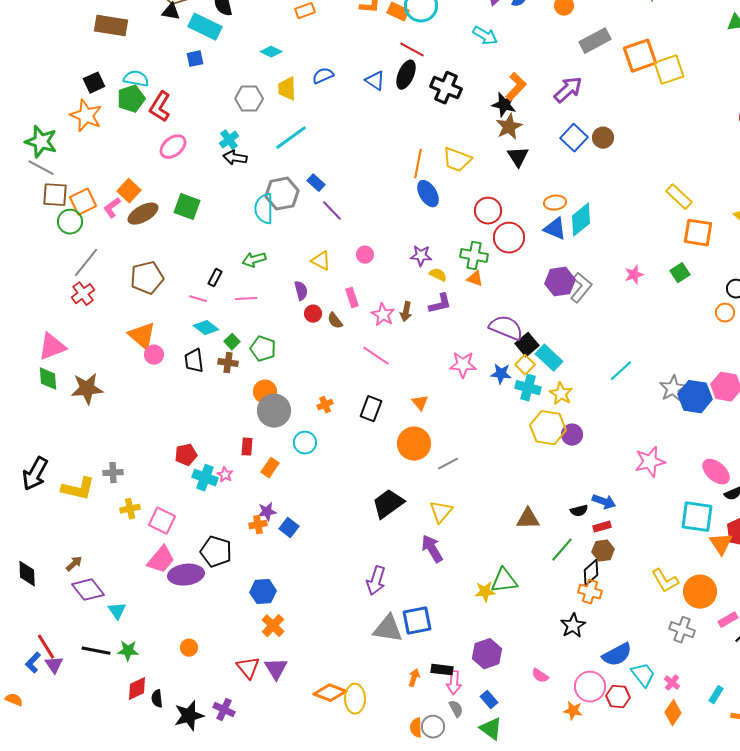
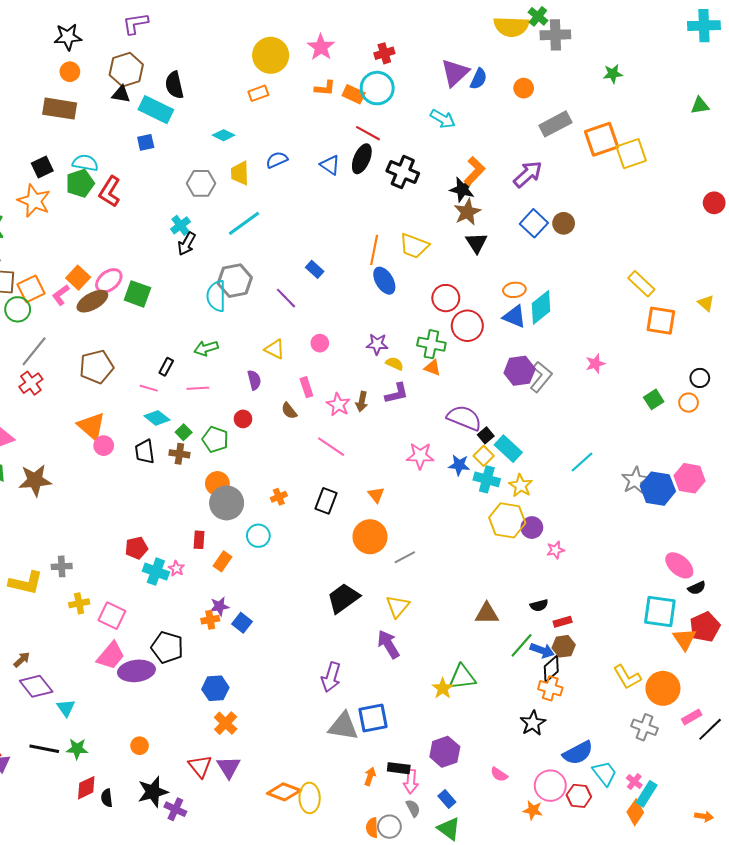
pink ellipse: (173, 147) -> (109, 281), moved
black arrow: (235, 158) -> (187, 244), turned -70
blue rectangle: (316, 183) -> (315, 269), moved
green square: (680, 273) -> (654, 399), moved
red circle: (313, 314) -> (243, 419), moved
black square: (527, 345) -> (486, 435), size x0.7
pink star: (650, 462) -> (555, 550), moved, size x0.6
blue arrow: (604, 502) -> (542, 650), moved
yellow star: (485, 592) -> (443, 688), turned -30
cyan rectangle: (716, 695) -> (647, 794), moved, size x1.4
black star: (189, 716) -> (153, 792), moved

